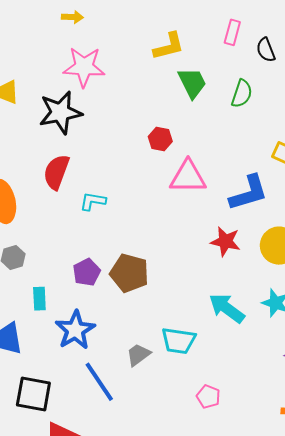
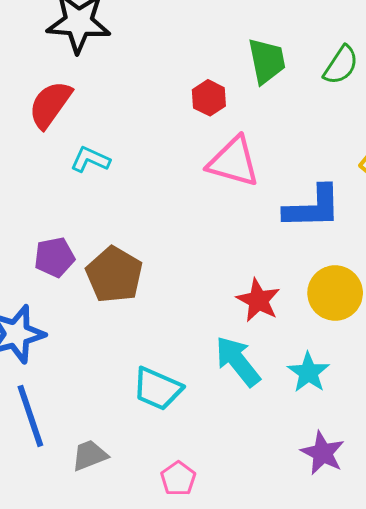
green trapezoid: (192, 83) -> (267, 61), moved
red star: (225, 241) -> (258, 300), moved
gray trapezoid: (138, 355) -> (90, 455), moved

